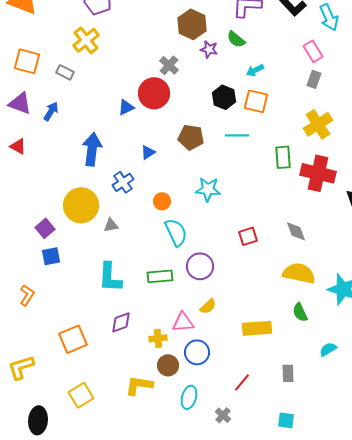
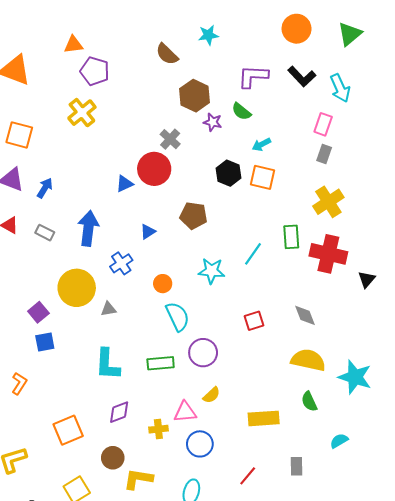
pink rectangle: (313, 51) -> (323, 124), turned 50
gray rectangle: (65, 72) -> (45, 233), moved
cyan line: (237, 135) -> (253, 254), moved, turned -55
brown circle: (168, 365) -> (113, 458), moved

